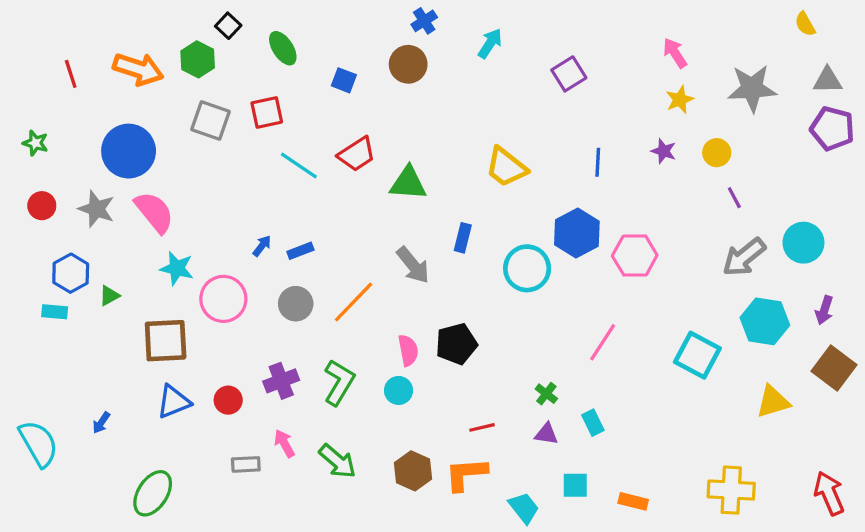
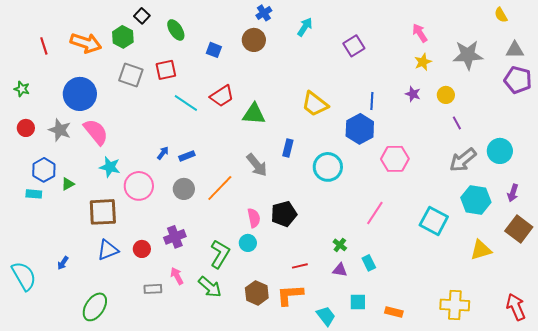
blue hexagon: (577, 233) -> (360, 129), moved
green L-shape: (339, 382) -> (220, 254), moved

